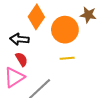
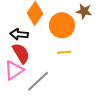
red semicircle: (22, 59) -> (21, 53), size x1.5

